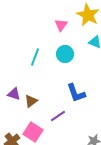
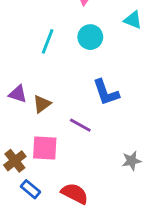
purple line: (58, 116) -> (80, 125), turned 63
pink square: (33, 132) -> (45, 148), turned -30

